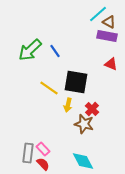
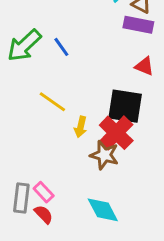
black square: (76, 82) -> (125, 106), moved
red cross: (92, 109) -> (116, 133), size x1.6

